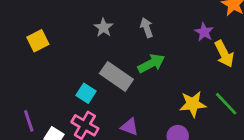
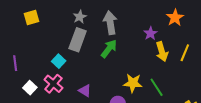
gray arrow: (147, 28) -> (110, 23), size x1.6
green arrow: (151, 63) -> (109, 49), turned -36
gray rectangle: (116, 76) -> (78, 40), moved, turned 65
purple line: (29, 121) -> (15, 63), moved

